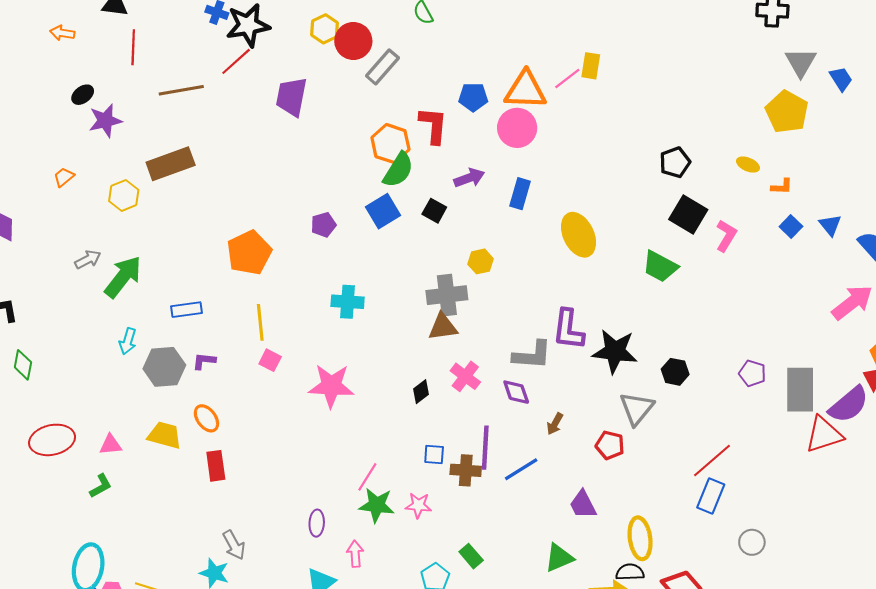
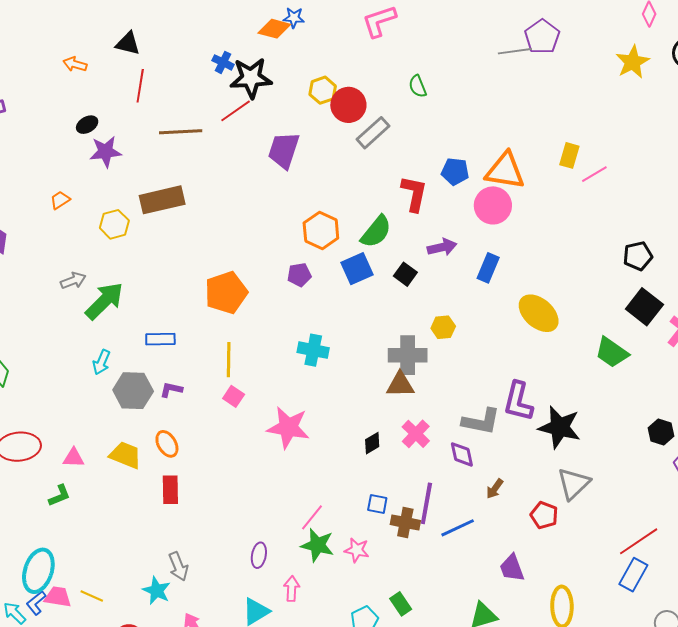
pink line: (567, 78) -> (594, 174), moved
orange hexagon: (390, 144) -> (321, 231), moved
yellow ellipse: (579, 235) -> (539, 313), turned -30
black hexagon: (675, 372) -> (661, 432), moved

